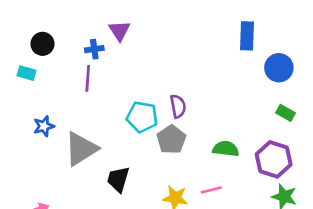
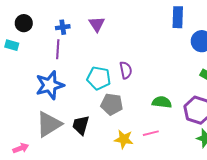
purple triangle: (120, 31) -> (97, 24), moved
blue star: (44, 126) -> (50, 85), moved, size x1.8
gray pentagon: (171, 139) -> (112, 104), moved, turned -30
gray triangle: (81, 149) -> (49, 124), moved

